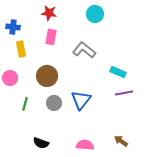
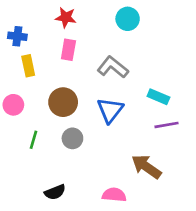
blue triangle: (81, 100) -> (110, 110), moved
brown arrow: (121, 141) -> (146, 167), moved, size x1.6
black semicircle: (41, 143) -> (55, 192), turned -42

